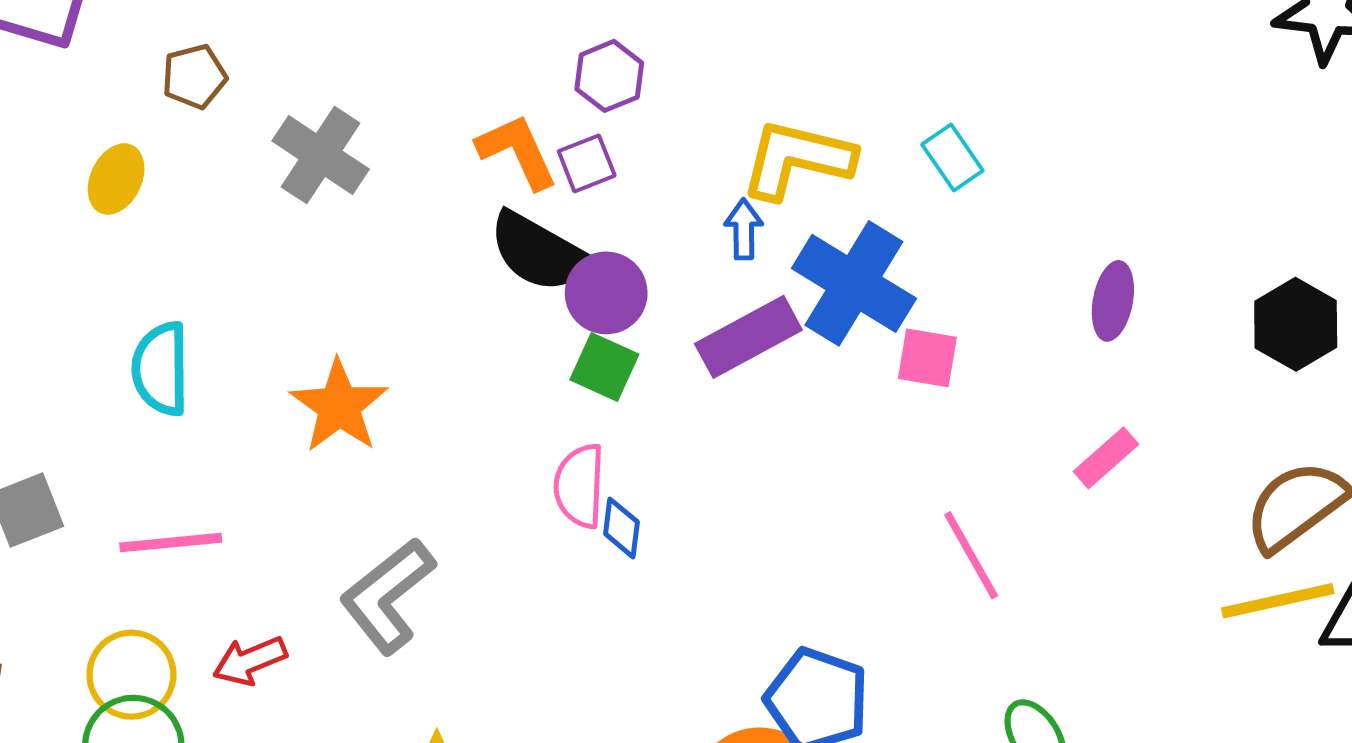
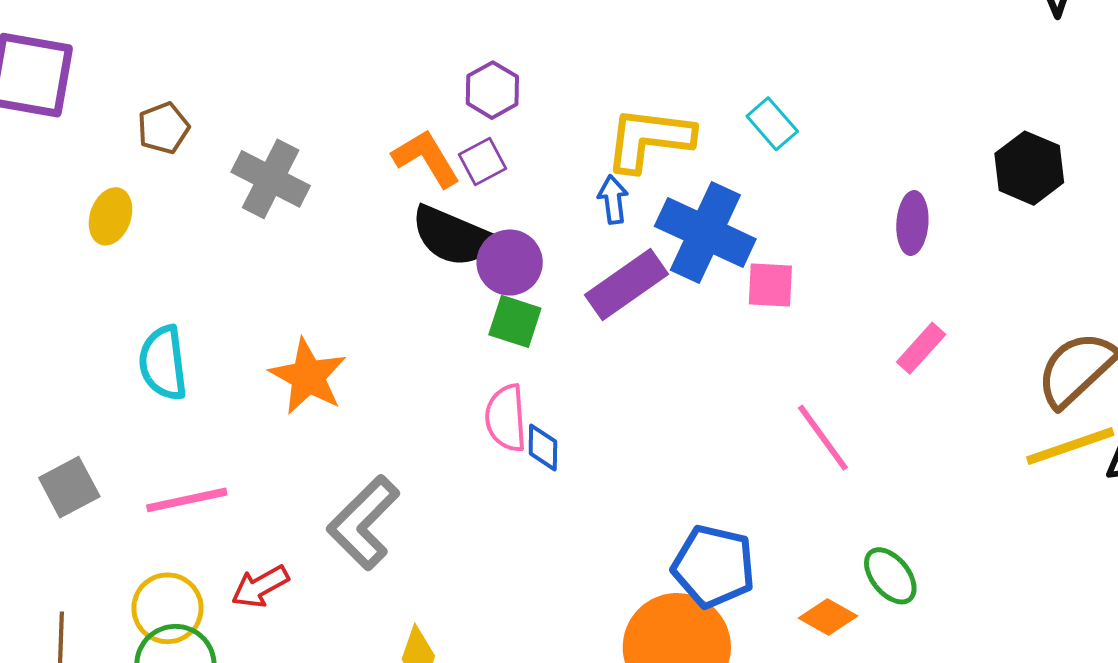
black hexagon: (1296, 324) -> (1029, 168), moved

